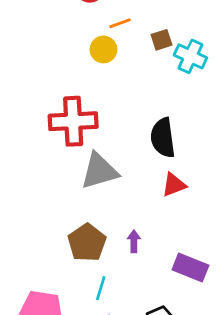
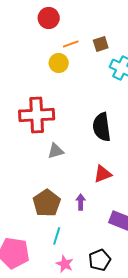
brown square: (161, 40) -> (101, 44), moved
gray triangle: (99, 171) -> (56, 151), size x0.6
red triangle: (174, 185) -> (103, 174), moved

